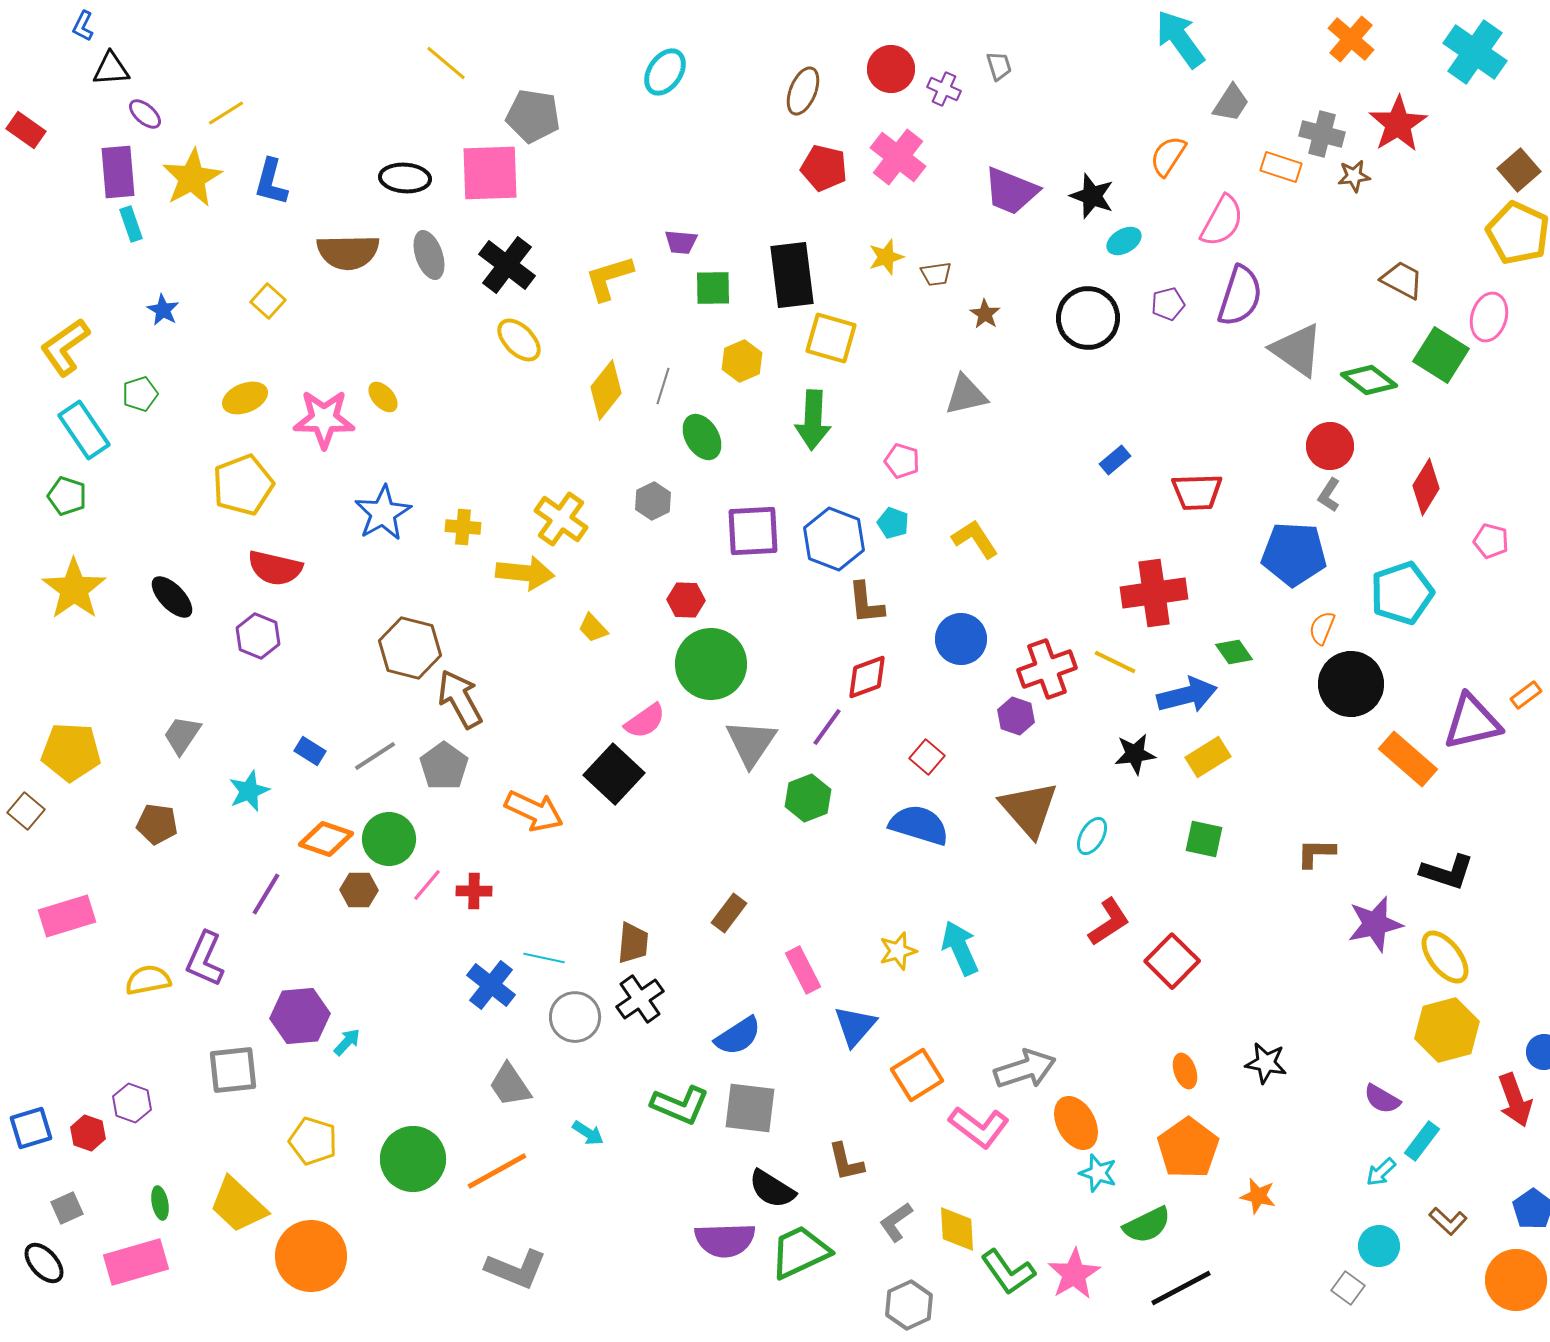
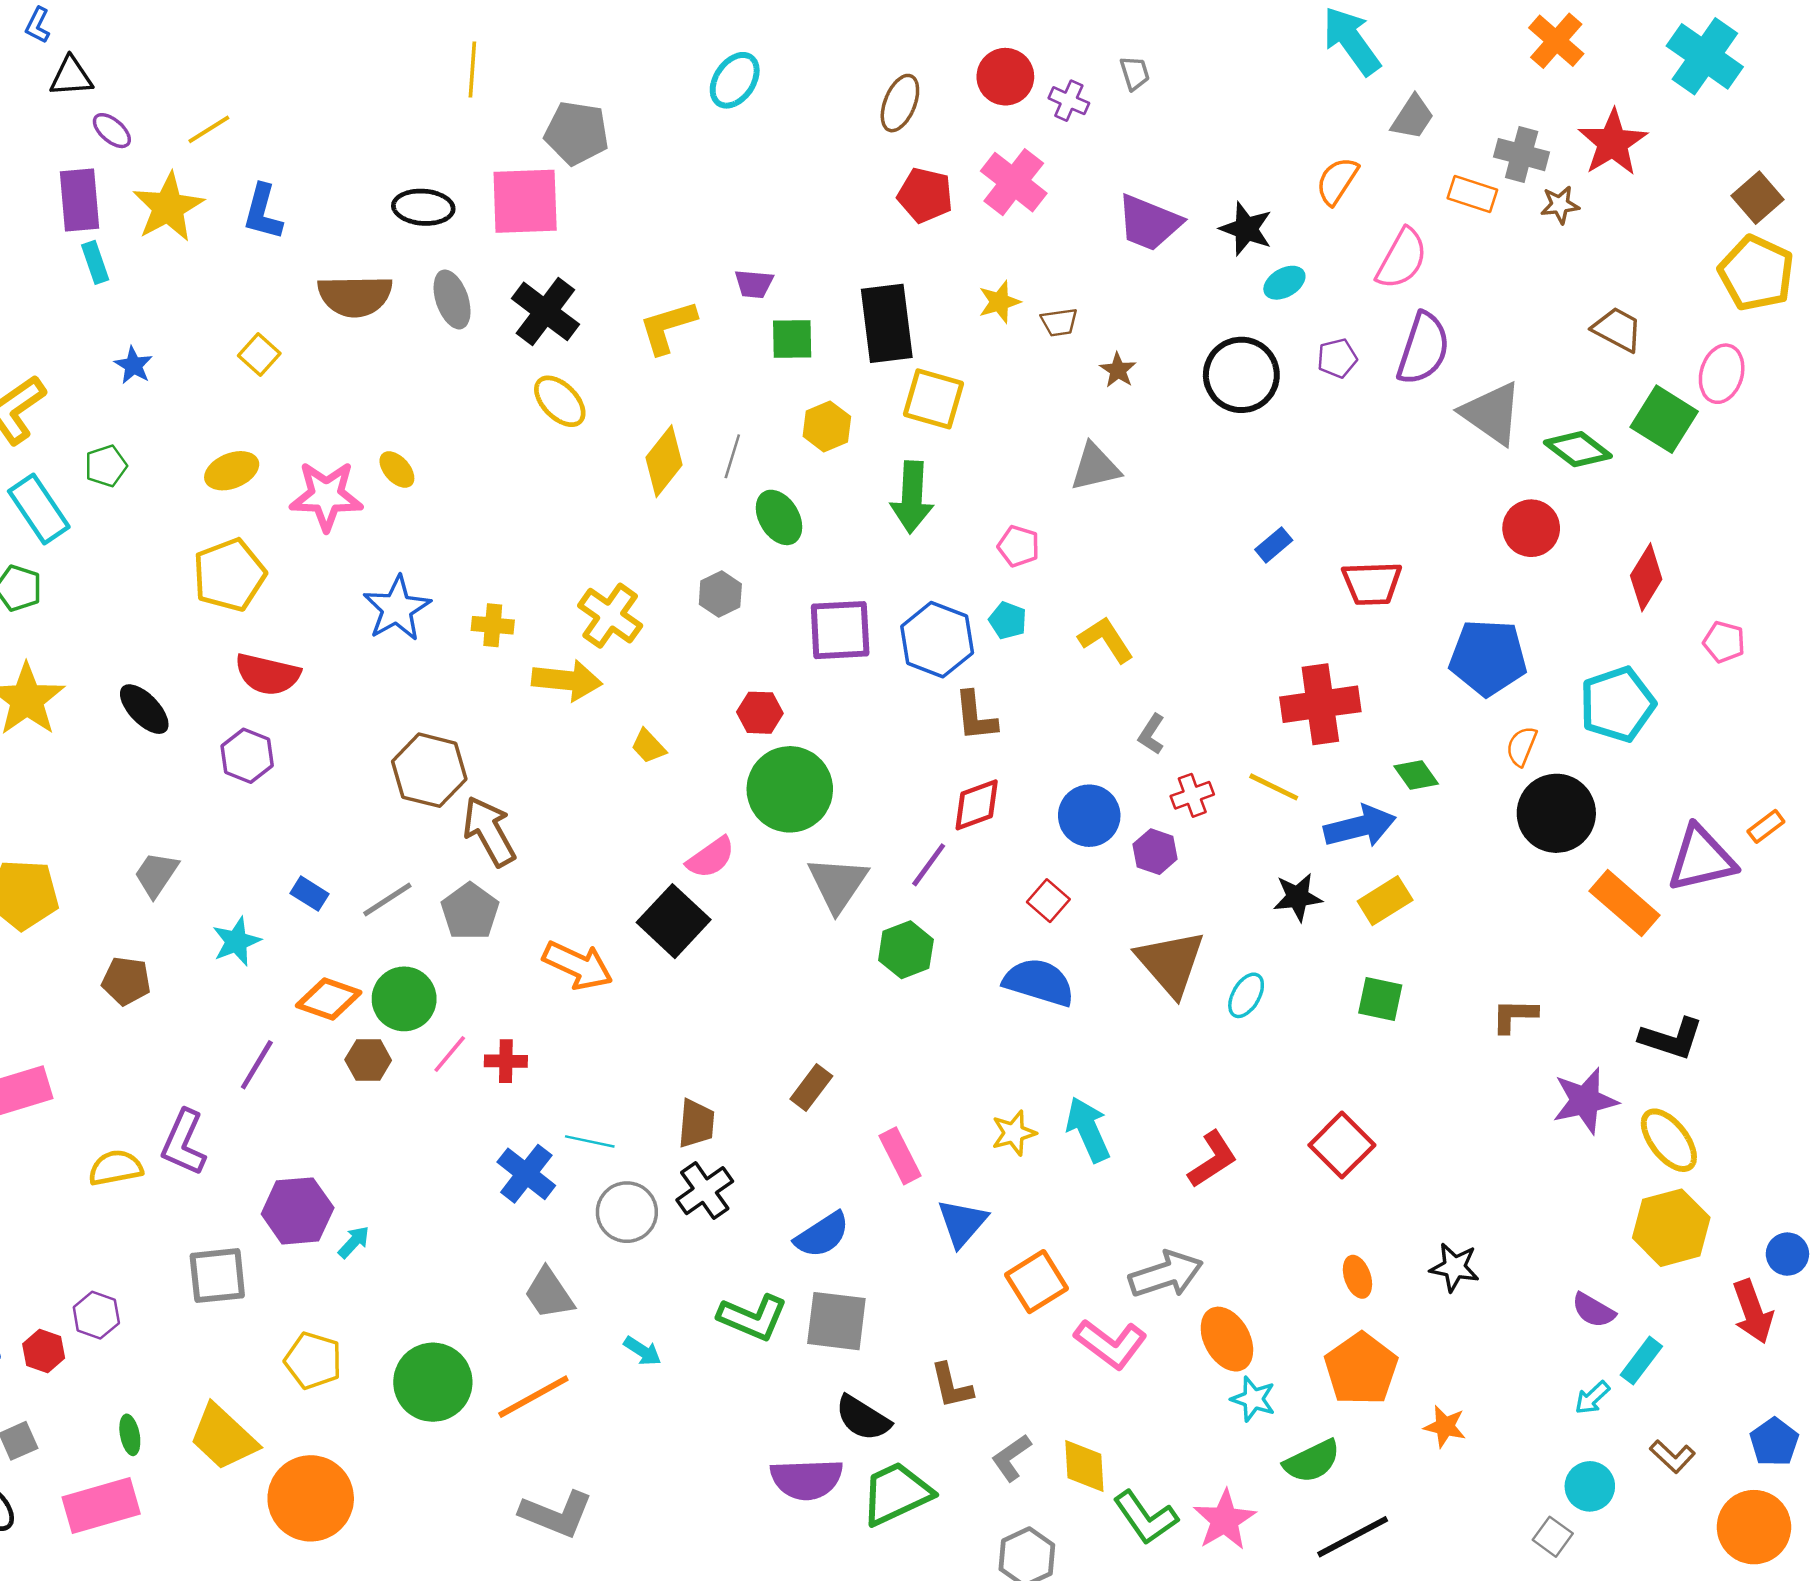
yellow line: (446, 63) -> (472, 69), turned 54
gray L-shape: (1329, 495) -> (1151, 734), moved
blue circle: (961, 639) -> (1089, 816), moved
red cross: (1047, 669) -> (1192, 795), size x0.6
red L-shape: (1109, 922) -> (1213, 1159), moved

